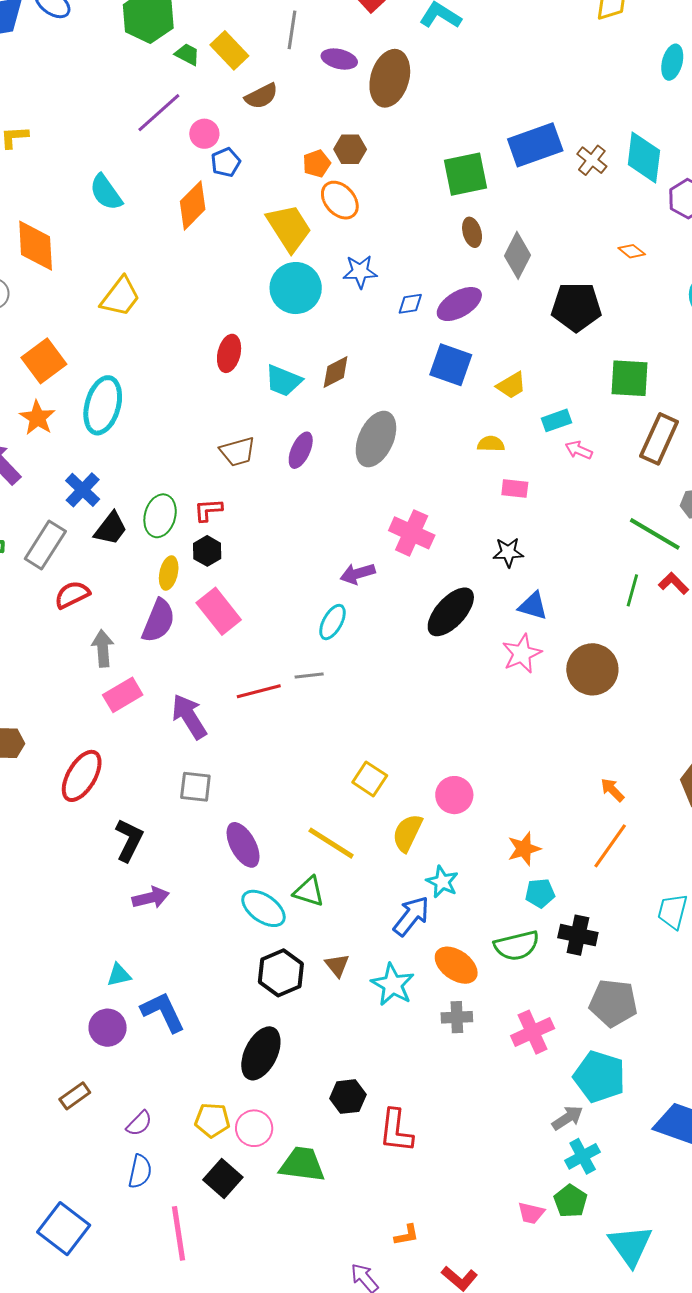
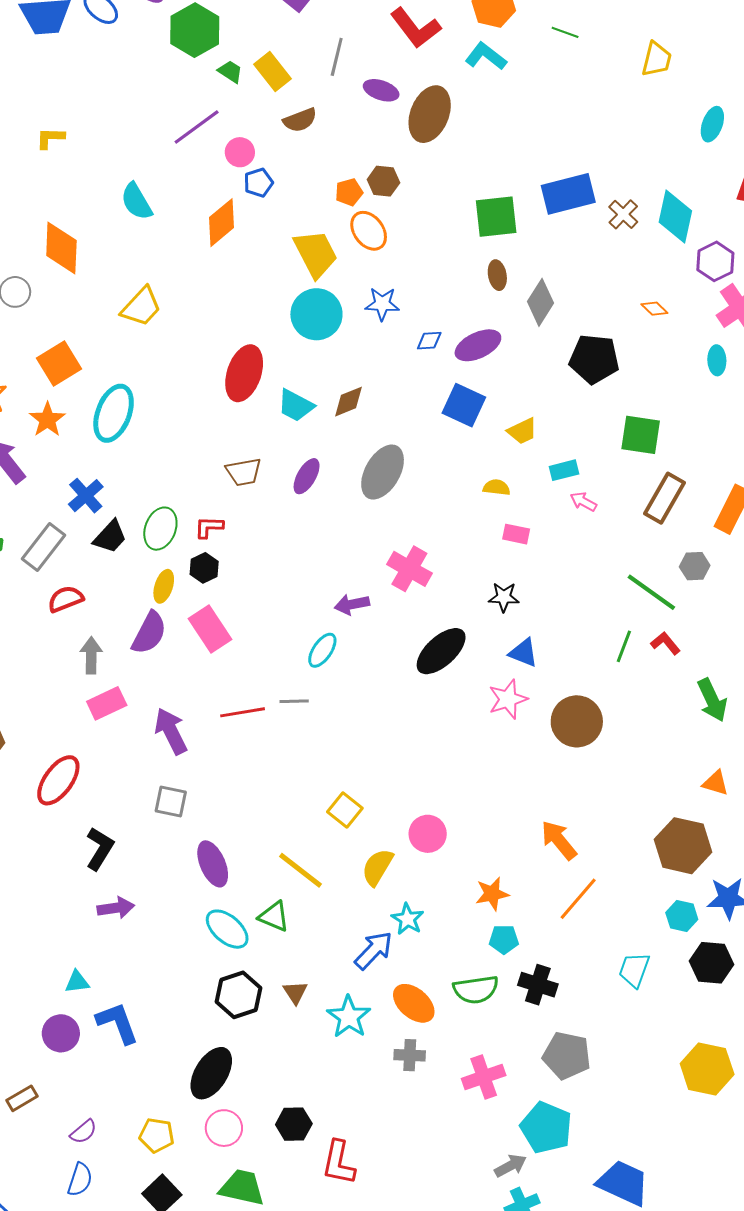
red ellipse: (229, 353) -> (244, 373), size x1.5
orange arrow: (612, 790) -> (559, 840), moved, size x1.6
pink circle: (254, 1128) -> (224, 1128), moved

